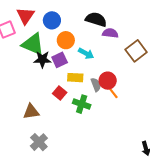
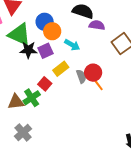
blue circle: (52, 20) -> (45, 22), moved
yellow rectangle: (75, 78) -> (61, 69), turned -42
green cross: (82, 104) -> (32, 98), moved, turned 36

